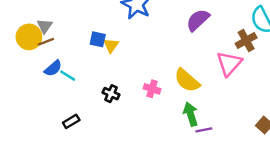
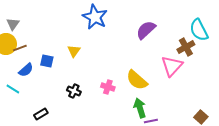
gray triangle: (45, 26) -> (13, 24), moved
blue square: (98, 39) -> (47, 61), moved
cyan line: (68, 76) -> (13, 89), moved

